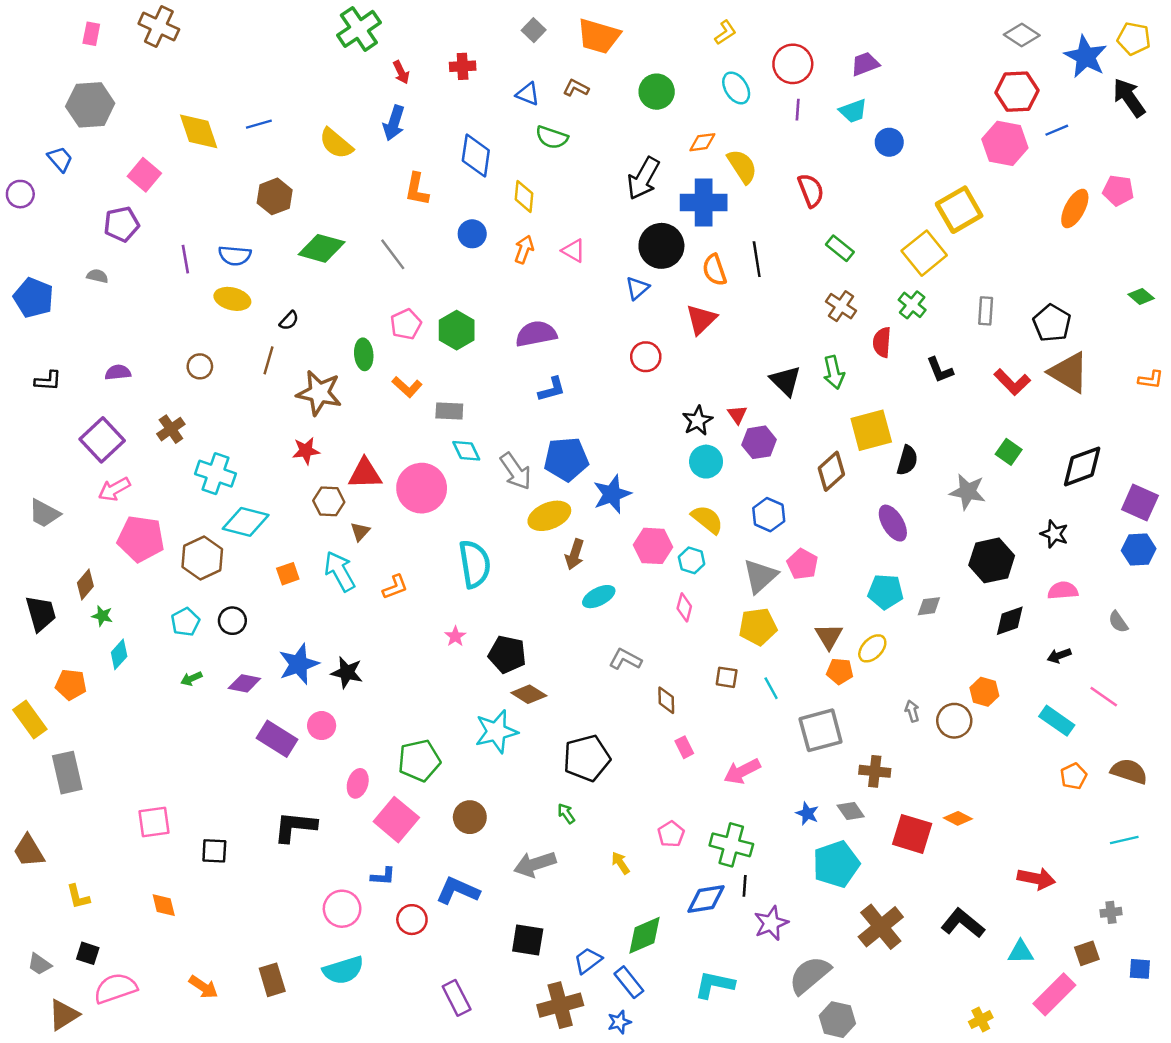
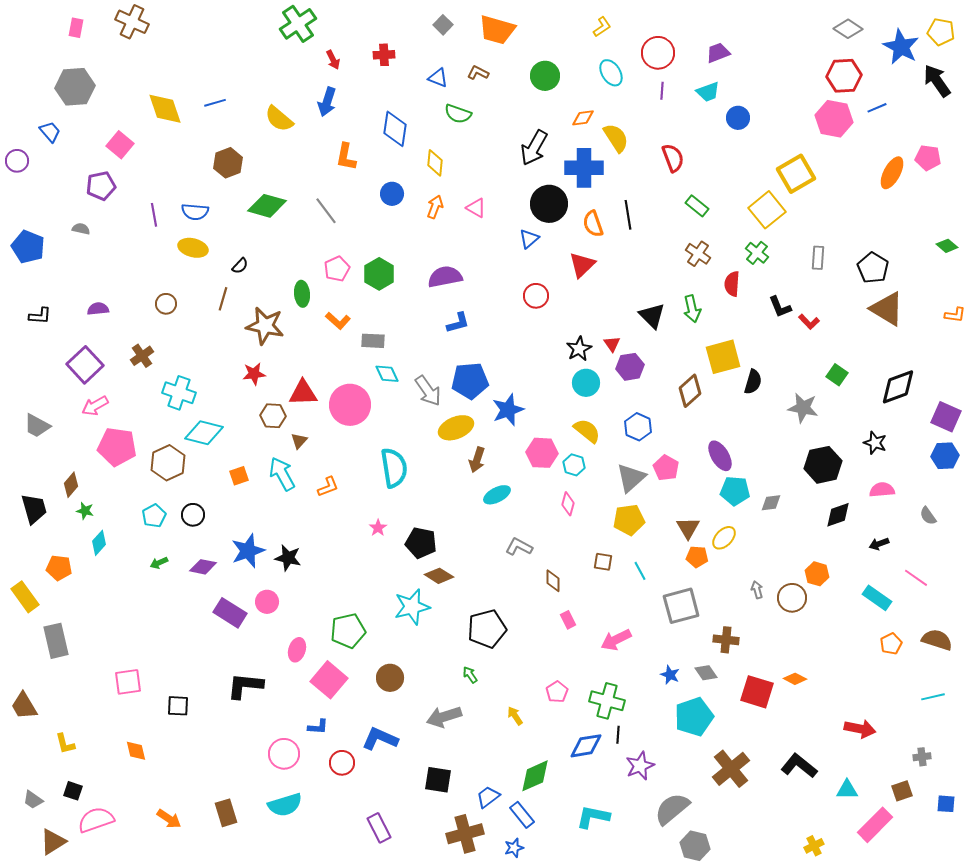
red L-shape: (1012, 382) -> (809, 322), moved, size x0.7
purple ellipse: (893, 523) -> (720, 456), moved

